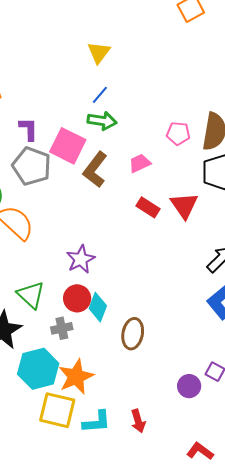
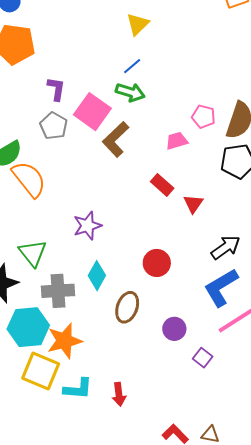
pink trapezoid: (140, 163) -> (177, 141), moved
gray pentagon: (32, 166) -> (54, 126), size x0.7
red triangle: (184, 205) -> (193, 204), moved, size x0.7
red circle: (77, 298) -> (157, 263), moved
gray cross: (62, 328) -> (58, 291), size x1.5
purple circle: (189, 386) -> (174, 329), moved

